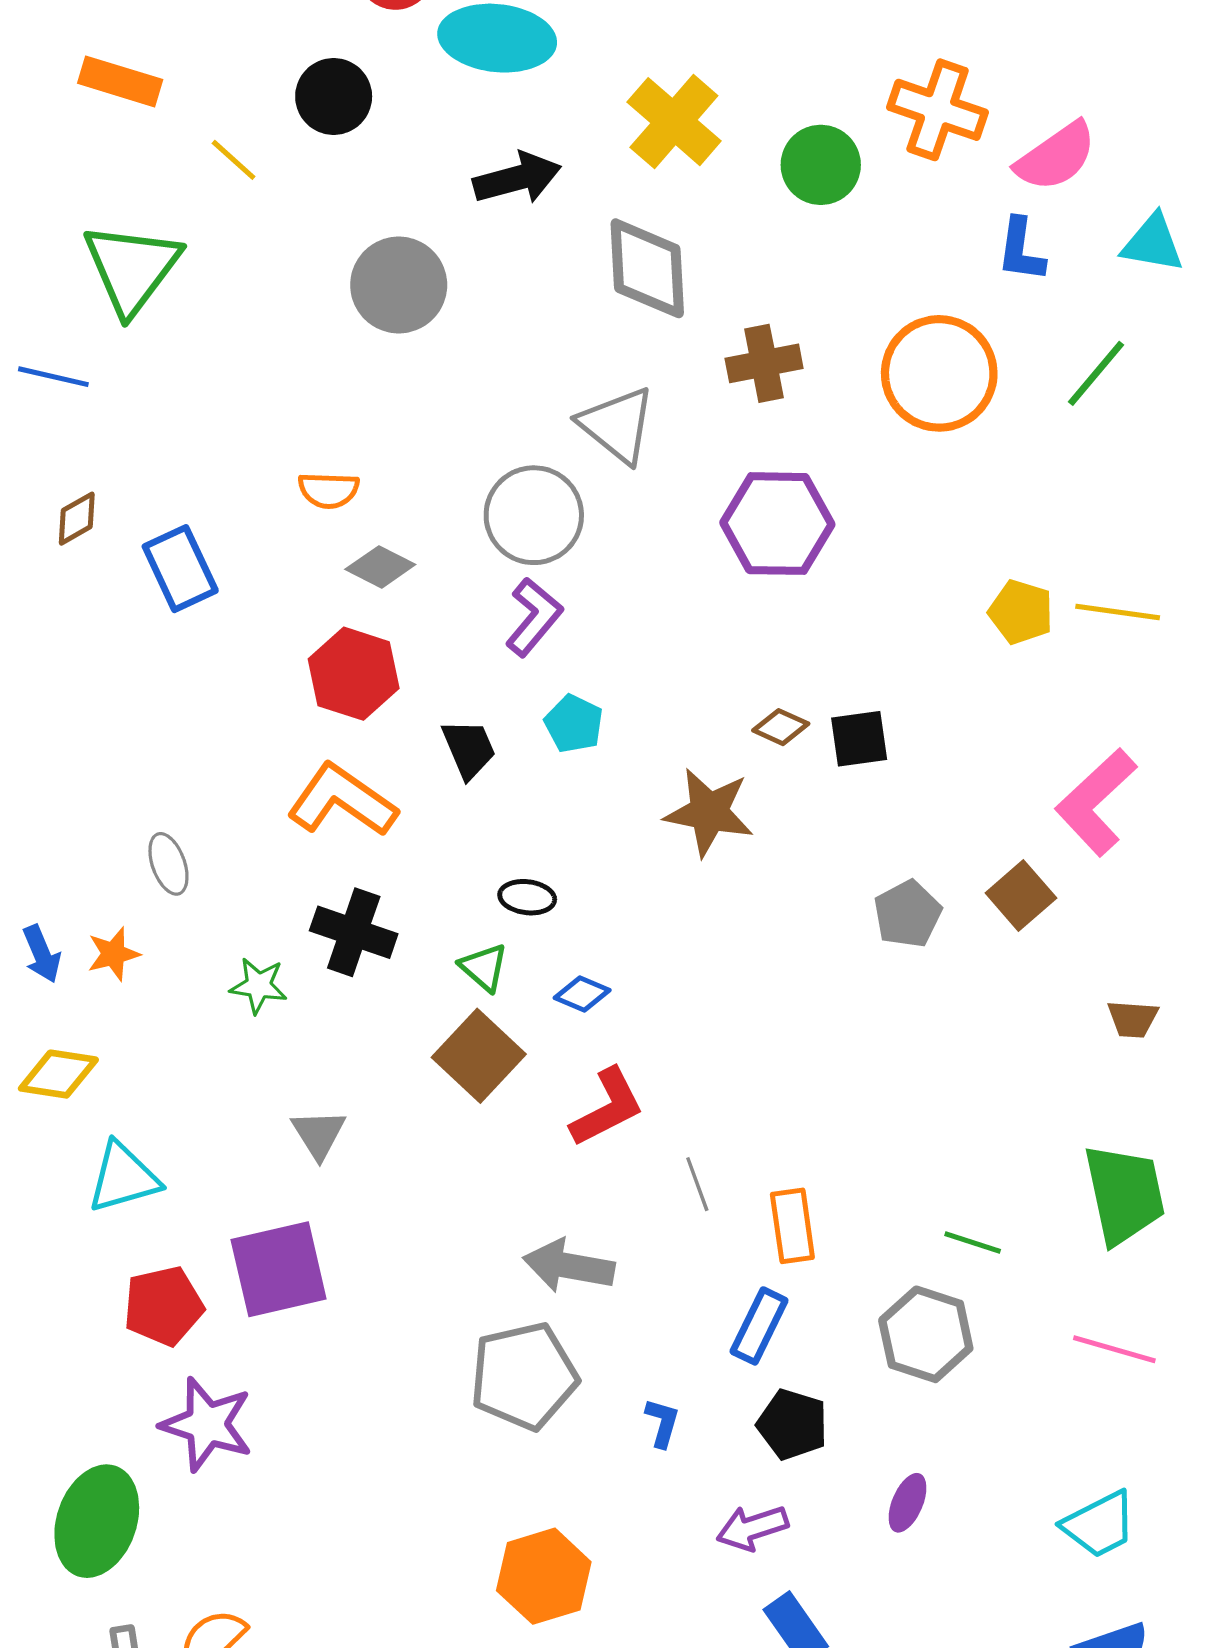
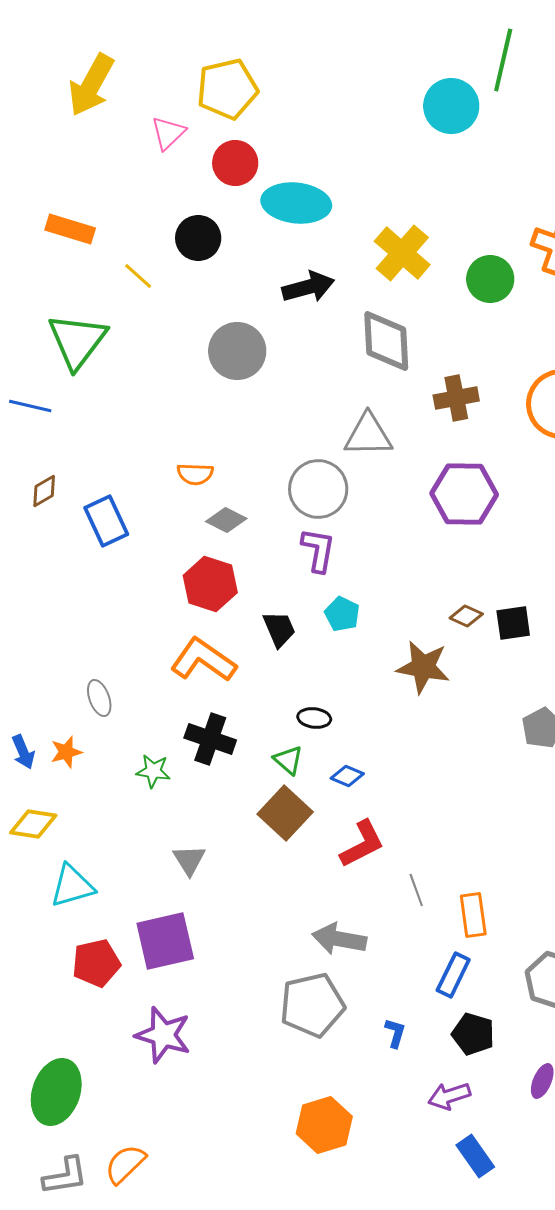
gray triangle: (617, 425) -> (368, 435), turned -40
purple L-shape: (534, 617) -> (318, 550), turned -30
purple star: (207, 1424) -> (163, 1035), moved

